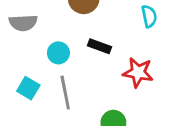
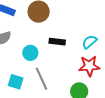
cyan semicircle: (149, 16) -> (89, 42), moved, turned -105
red star: (138, 72) -> (89, 66), moved

